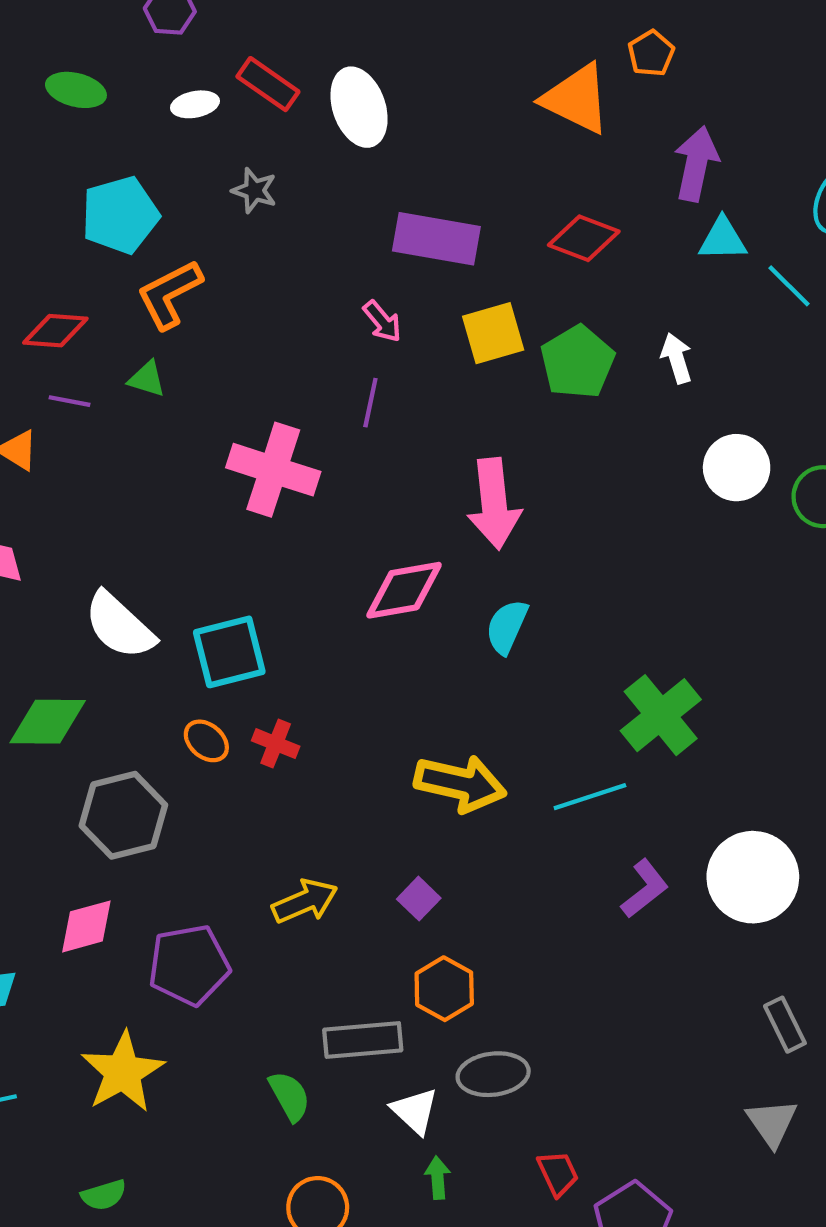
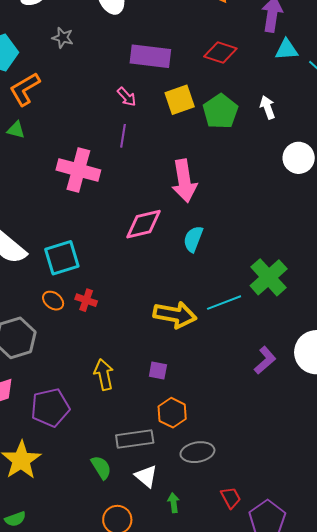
cyan line: (590, 797) -> (224, 303), moved
purple square: (419, 899) -> (158, 370), turned -30
yellow arrow: (305, 901) -> (104, 374), turned -76
white triangle: (415, 1111) -> (146, 476), moved

